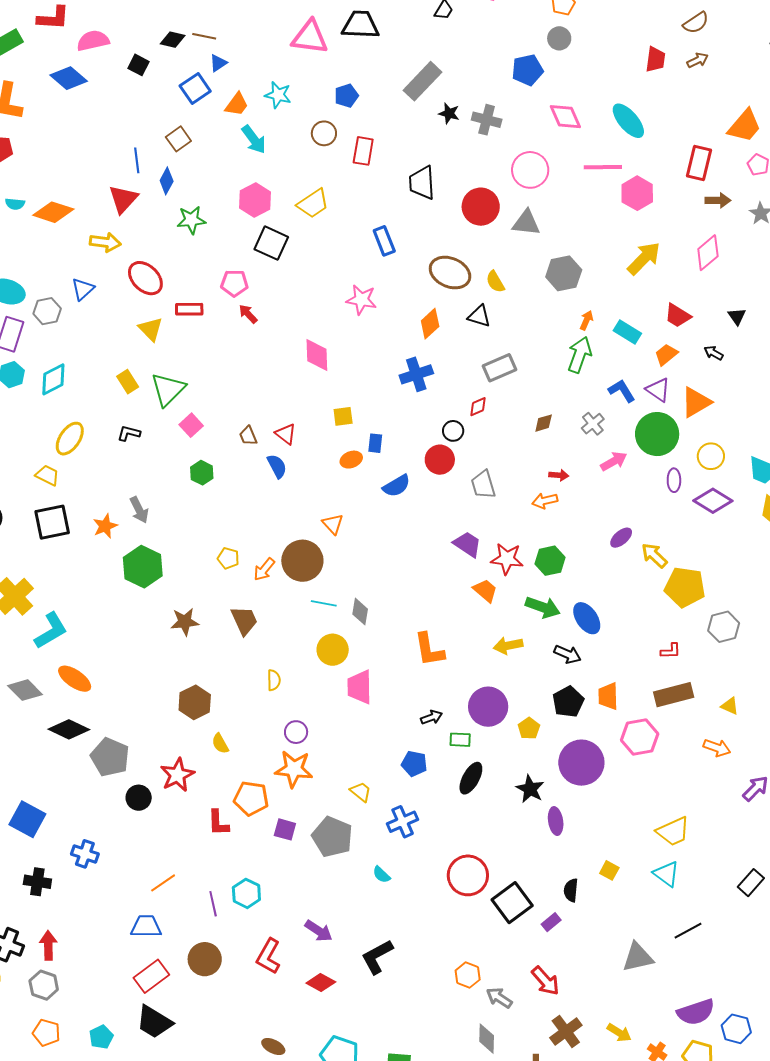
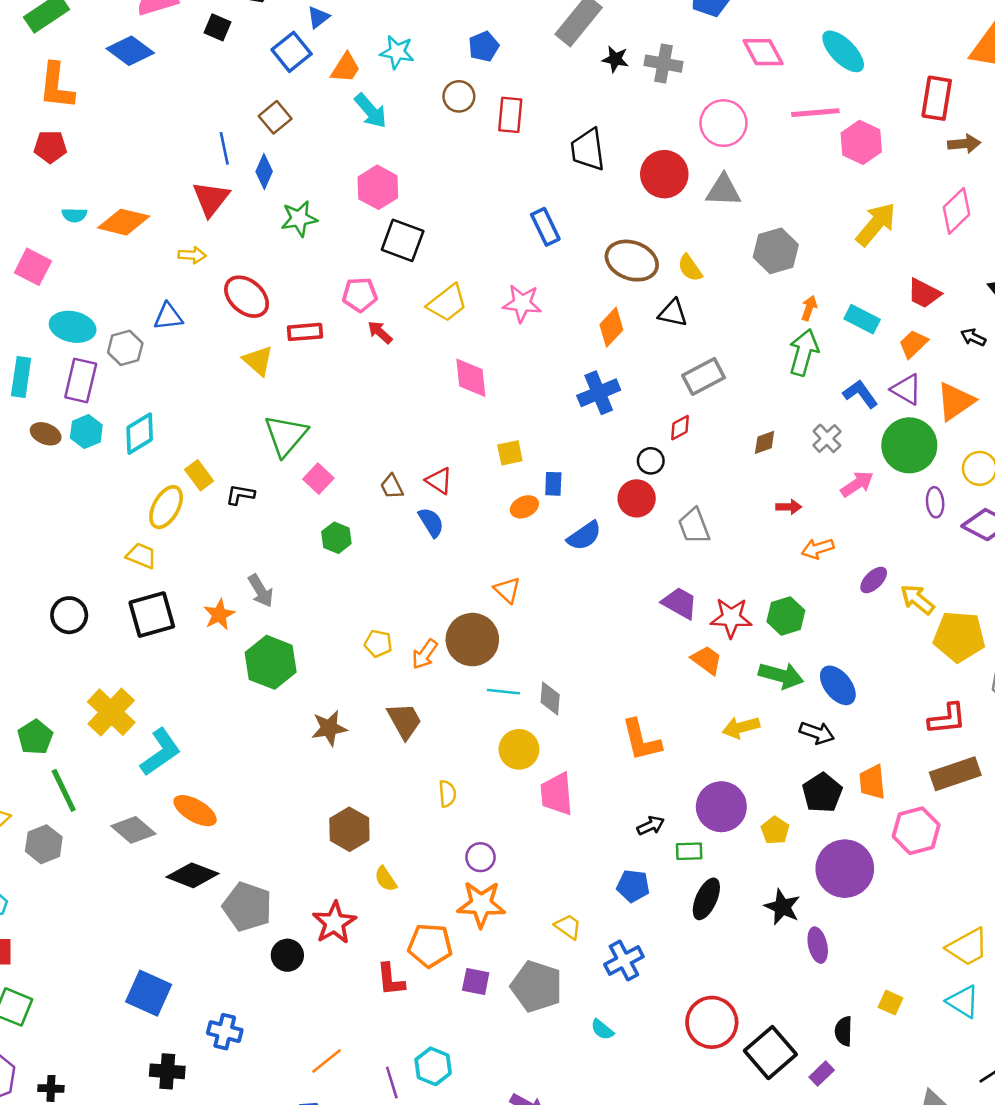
yellow trapezoid: (313, 204) -> (447, 303), moved
yellow arrow: (105, 242) -> (192, 255), size x0.7
blue triangle: (83, 289) -> (168, 317), turned 40
yellow rectangle: (128, 382) -> (199, 475), moved
orange arrow: (545, 501) -> (818, 549), moved
red L-shape: (671, 651) -> (947, 719), size x1.5

